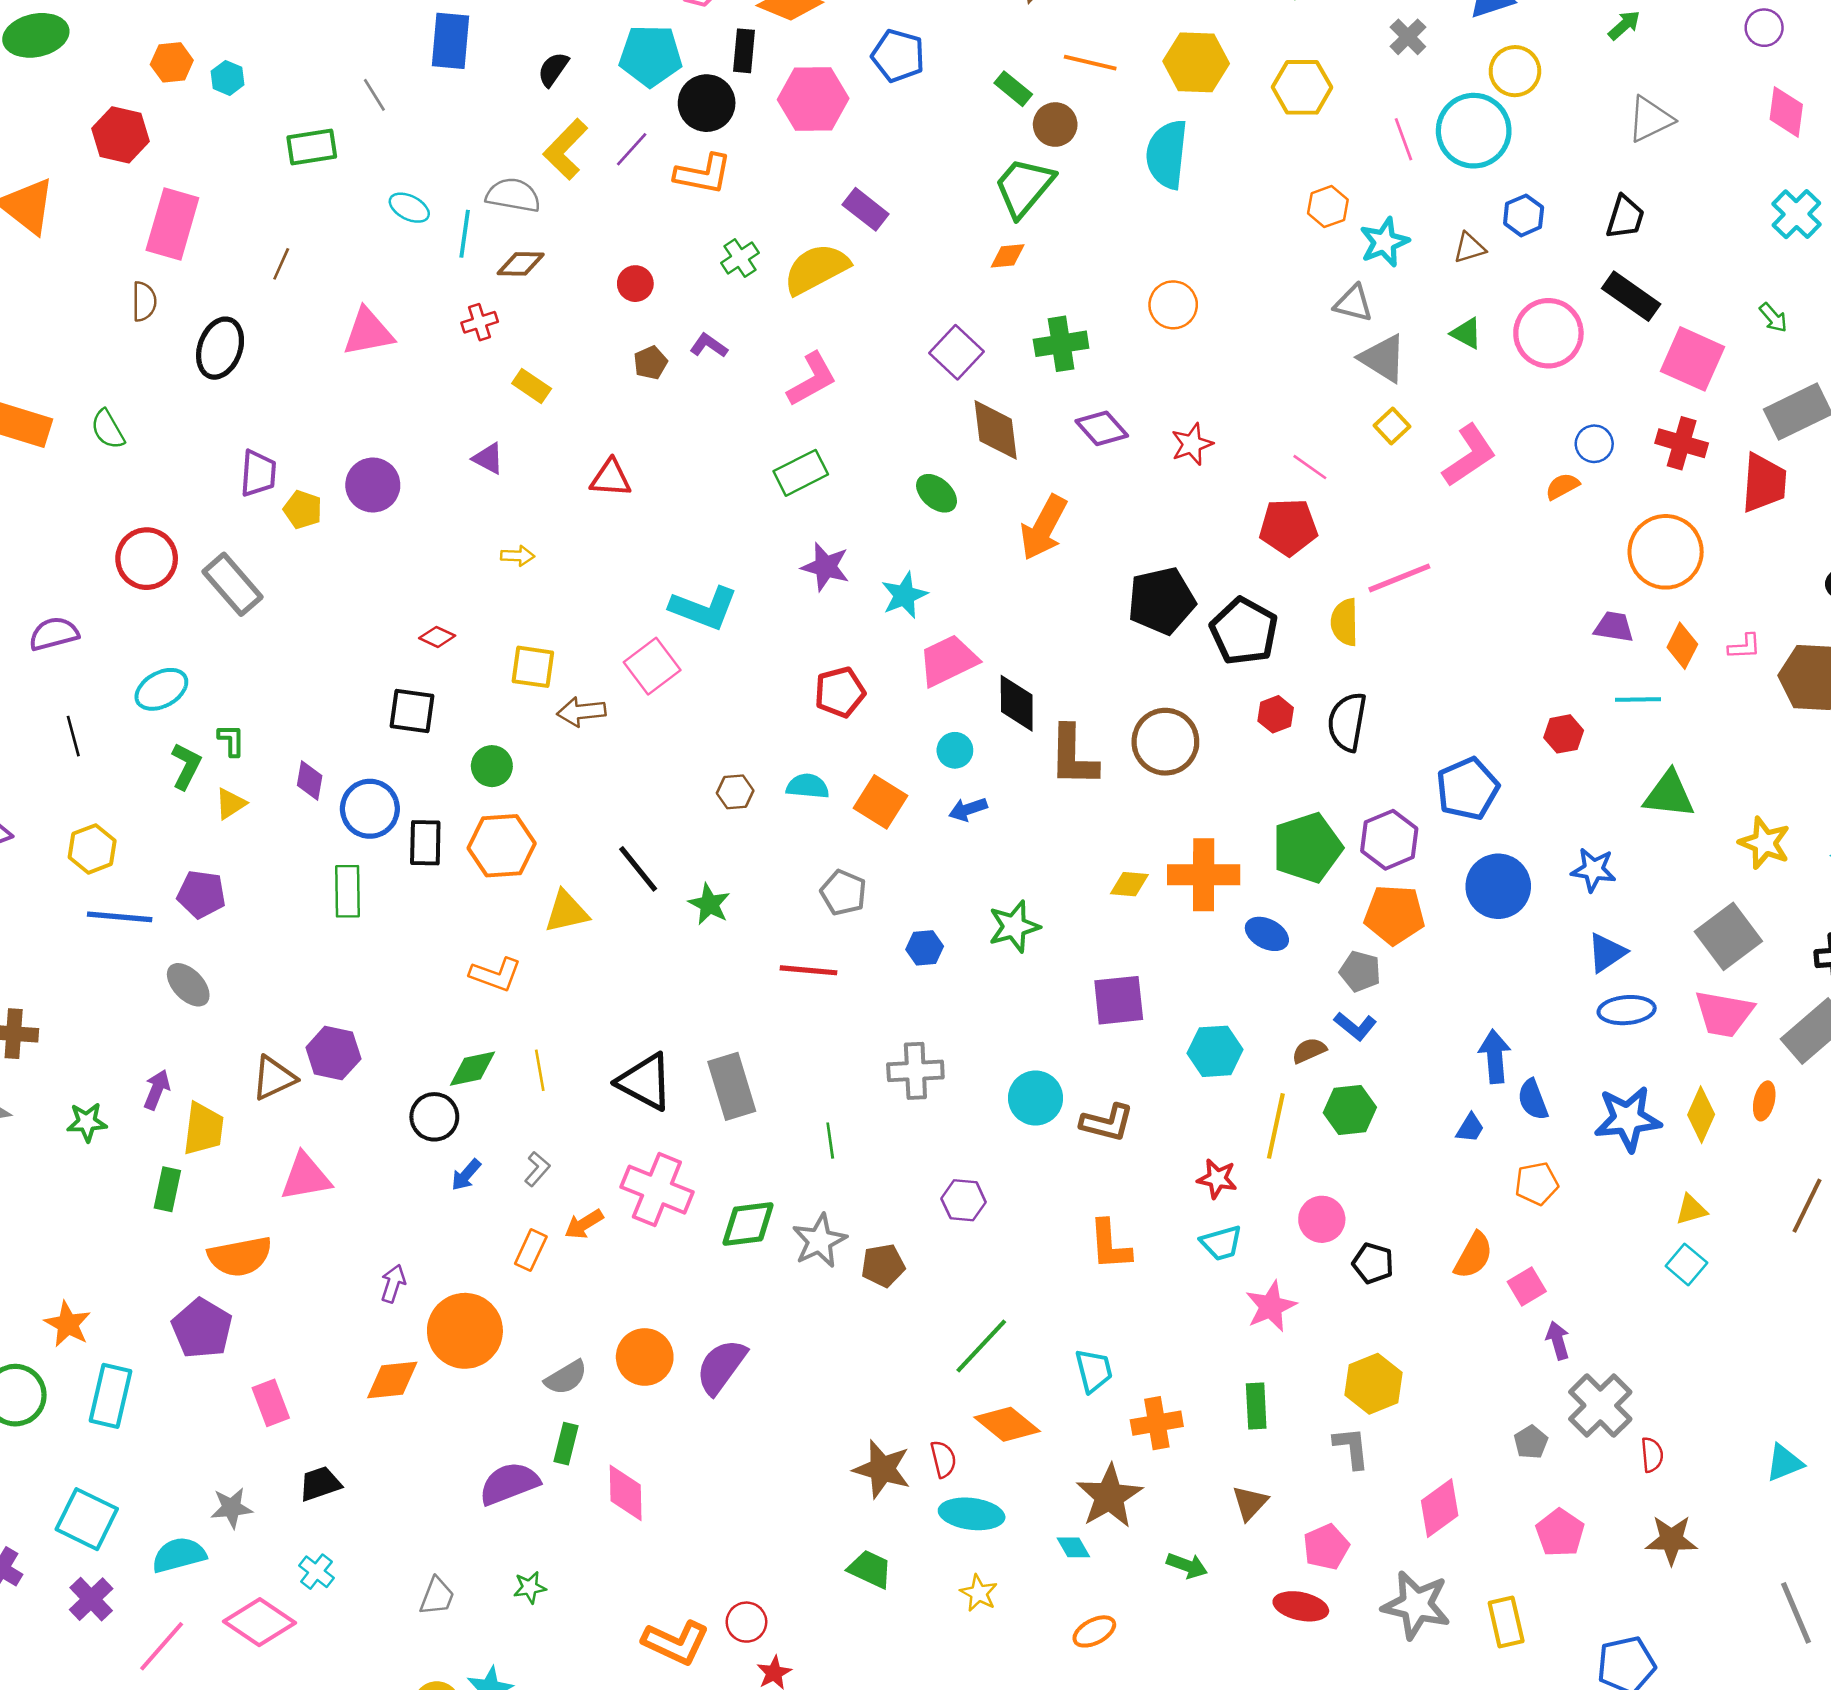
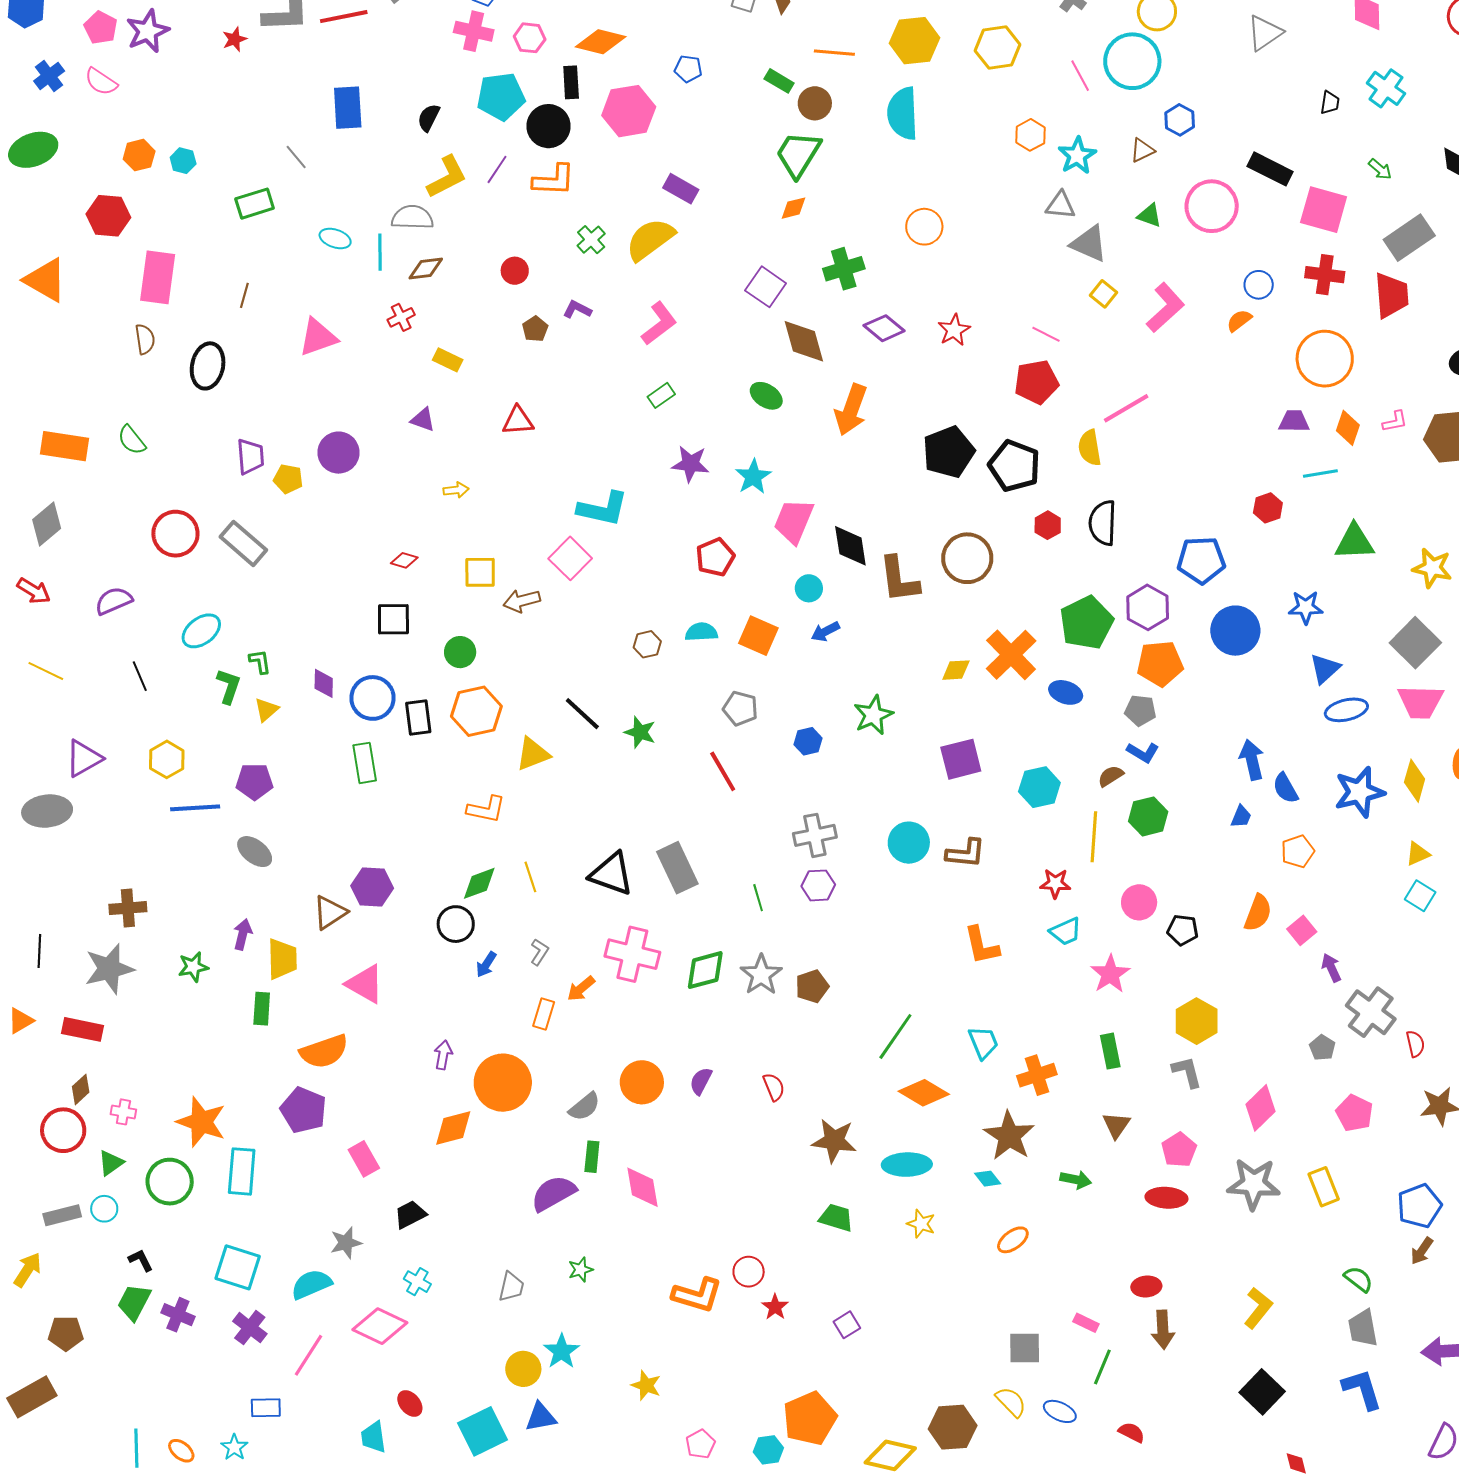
blue pentagon: (898, 56) -> (688, 69), size x0.7
yellow L-shape: (566, 149) -> (447, 177), turned -153
black trapezoid: (1625, 217) -> (1330, 103), moved, size x0.7
green rectangle: (801, 473) -> (661, 395), size x0.7
pink trapezoid: (948, 661) -> (794, 521), turned -33
blue pentagon: (1468, 789) -> (1201, 560), turned 30
orange cross: (1204, 875) -> (1011, 655), turned -36
red line: (809, 970) -> (723, 771), turned 63
pink triangle: (306, 1177) -> (365, 984), turned 48
purple hexagon: (964, 1200) -> (818, 885), moved
orange star: (68, 1324) -> (201, 1122), size x1.4
purple semicircle: (721, 1367) -> (701, 1081), size x0.6
red semicircle: (943, 1459) -> (774, 1087), moved

